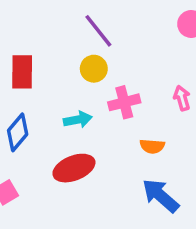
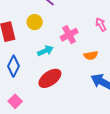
yellow circle: (94, 69) -> (35, 22), moved

